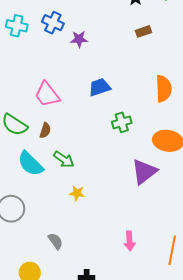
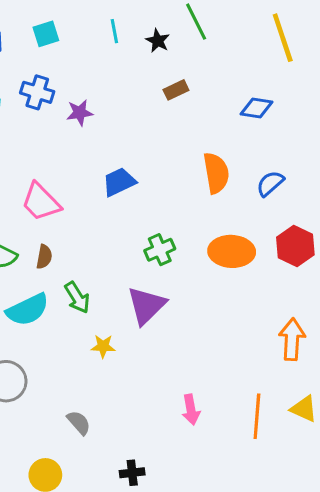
green cross: (122, 122) -> (160, 250), moved
green arrow: (64, 159) -> (77, 297), turned 30
cyan semicircle: (30, 164) -> (28, 310), turned -64
purple triangle: (144, 172) -> (146, 305), moved

